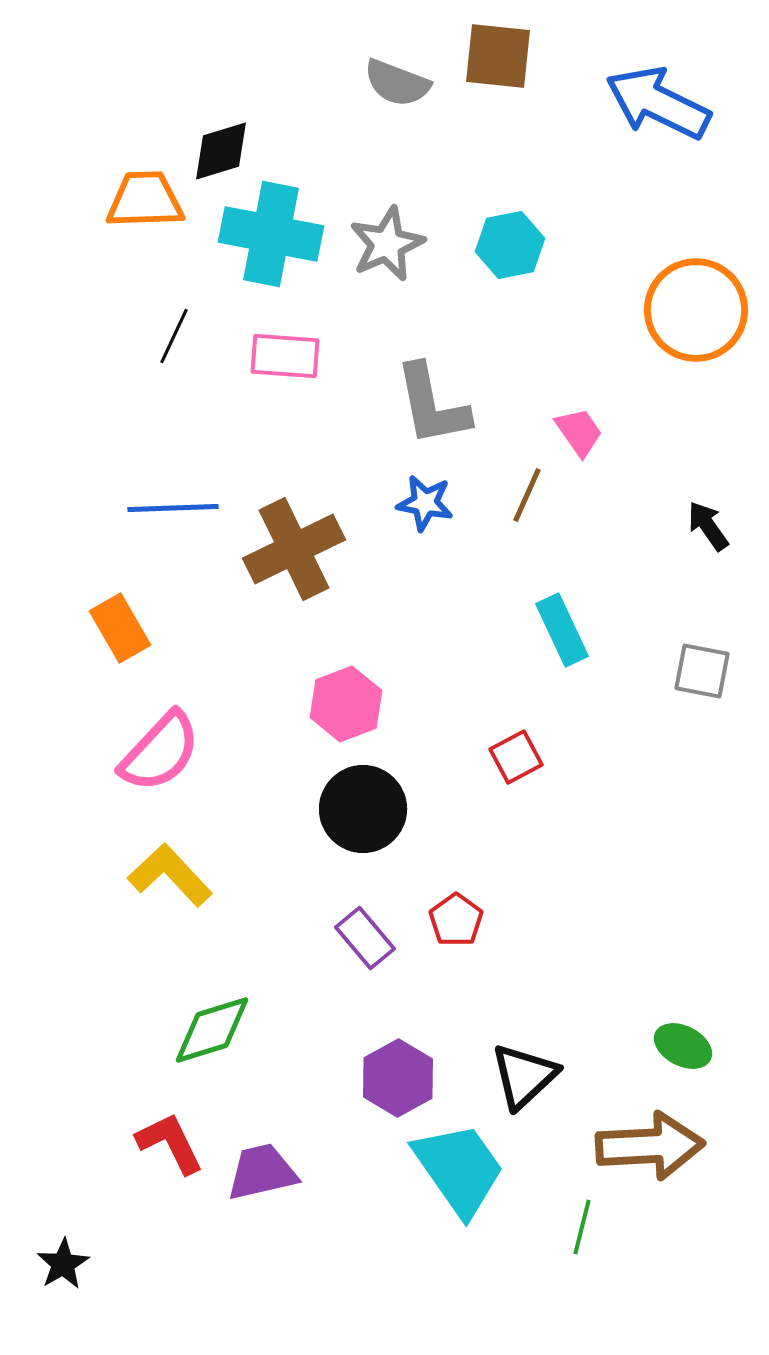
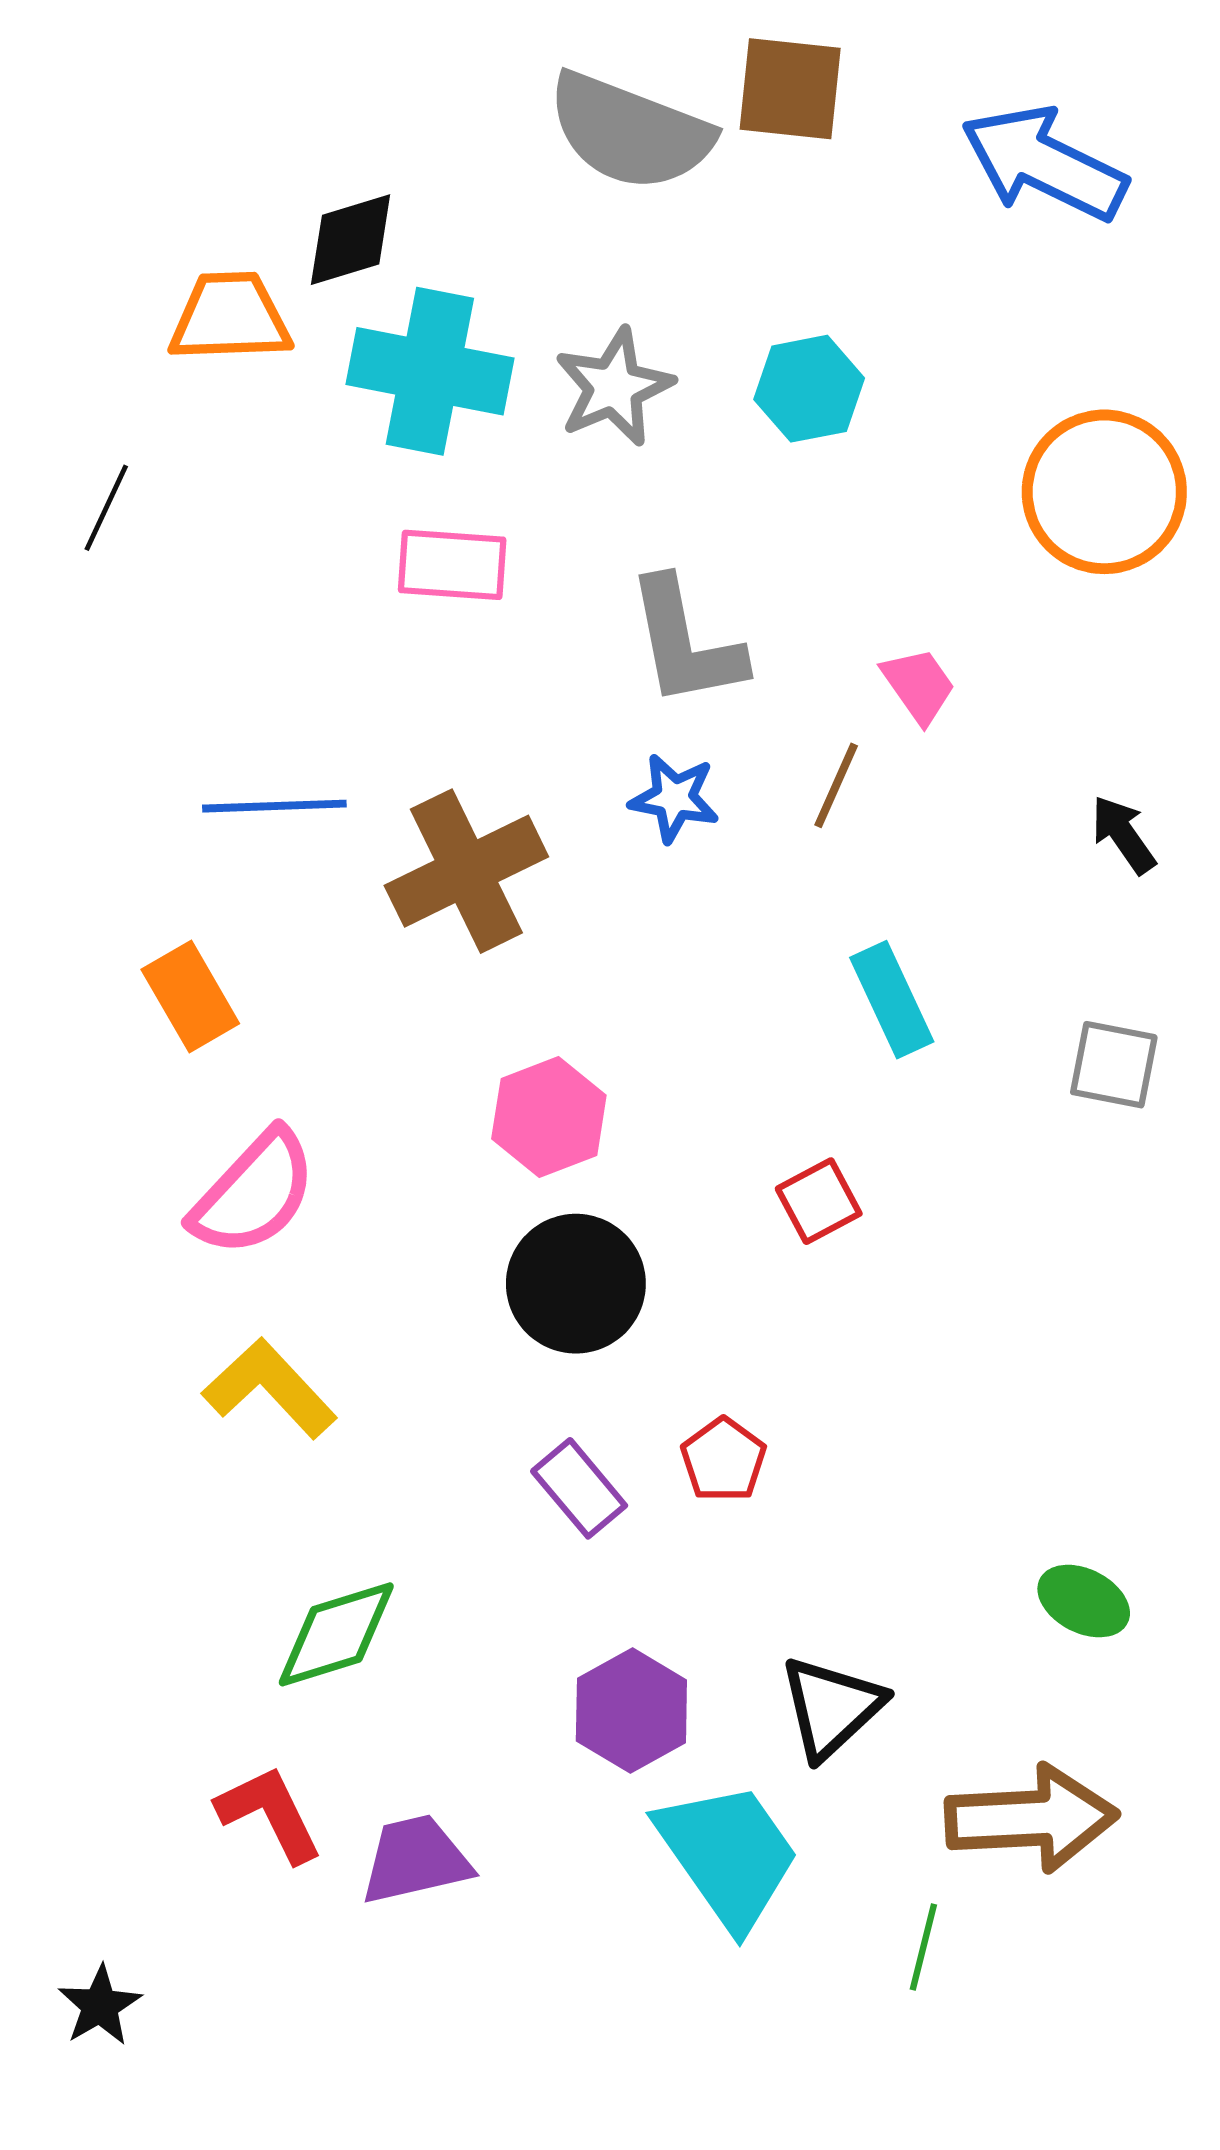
gray semicircle: (397, 83) -> (630, 132), size x1.6
black line: (174, 336) -> (106, 508), moved
green ellipse: (683, 1046) -> (1084, 1601), moved

